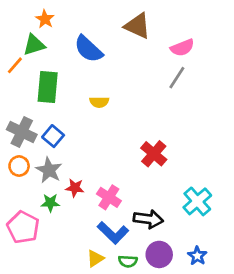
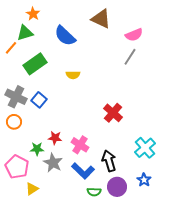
green rectangle: (48, 87) -> (35, 64), turned 50
gray star: (49, 170) -> (53, 163), moved
black arrow: (148, 219) -> (109, 161), turned -115
blue star: (197, 256) -> (144, 180), moved
yellow triangle: (95, 259) -> (32, 189), moved

